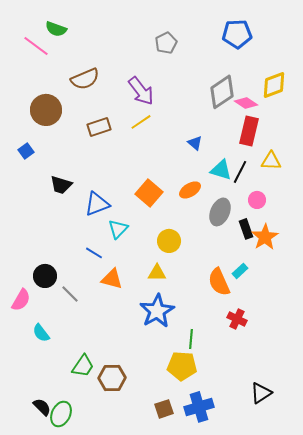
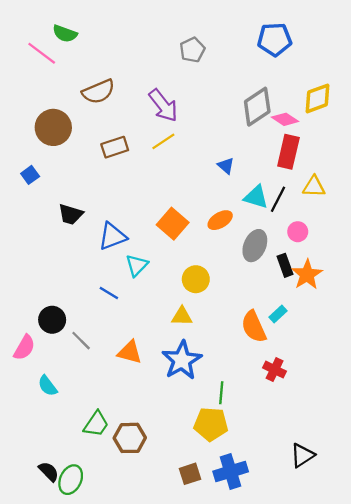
orange triangle: (112, 279) -> (130, 352), moved

